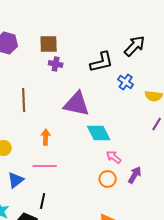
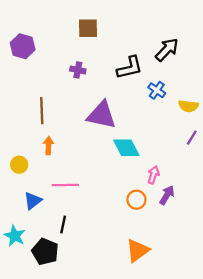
brown square: (49, 44) -> (88, 28), moved
orange arrow: (46, 137) -> (48, 146), moved
pink arrow: (114, 157) -> (153, 175), moved, turned 70

